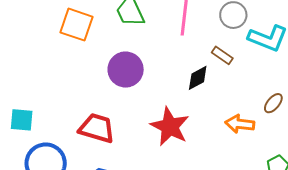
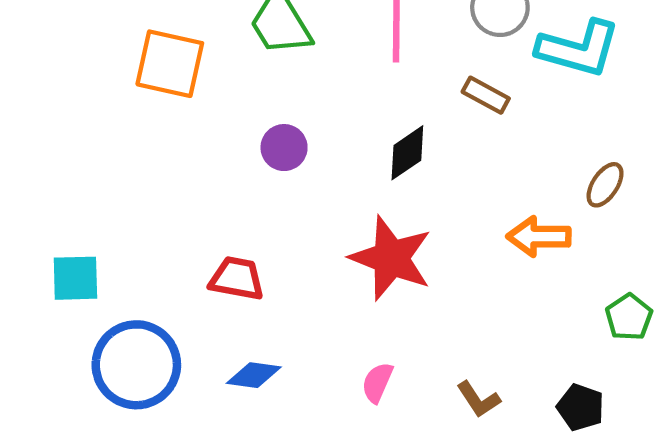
purple circle: (126, 70) -> (284, 148), size x0.6
black diamond: (198, 78) -> (407, 153), moved
red trapezoid: (97, 128) -> (237, 278), size x0.7

